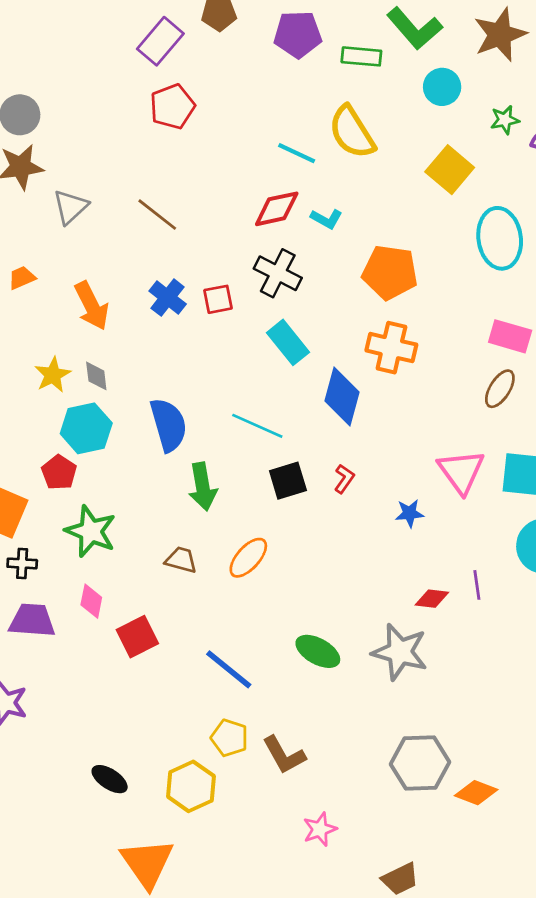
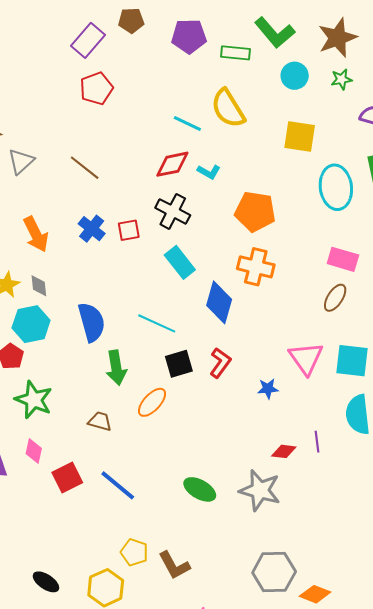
green star: (505, 120) -> (341, 79), moved
yellow square: (450, 170) -> (300, 136), turned -32
red L-shape: (344, 479) -> (220, 363), size x1.4
orange ellipse: (248, 558) -> (152, 402), moved
blue line: (229, 669) -> (118, 485), moved

